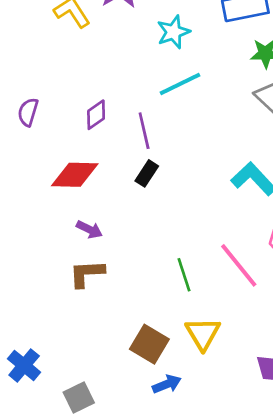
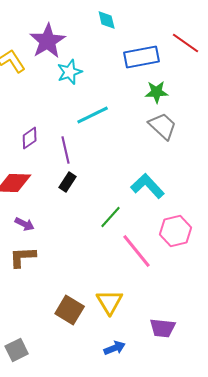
cyan star: (173, 32) -> (70, 72), moved
green line: (184, 275) -> (111, 217), moved, turned 60
blue arrow: (167, 384) -> (115, 348), moved

